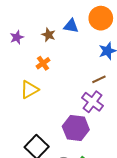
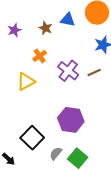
purple cross: (92, 102) -> (68, 71), moved

